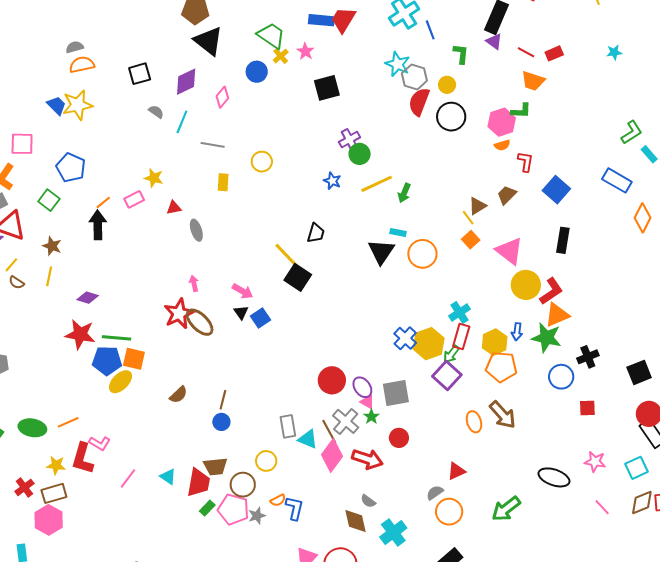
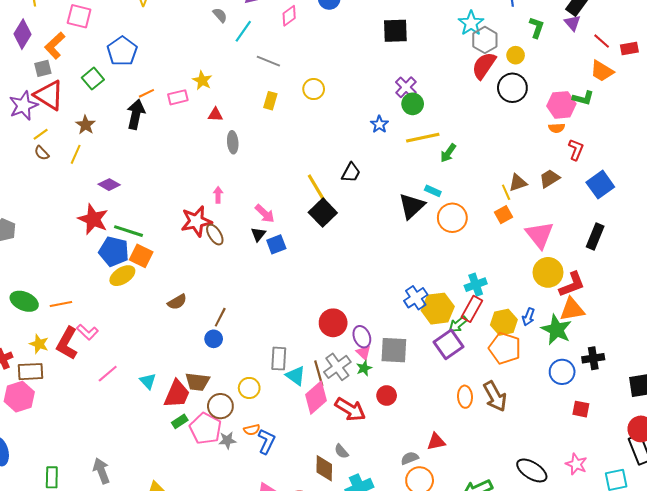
purple cross: (350, 140) -> (406, 87), turned -30
brown ellipse: (200, 322) -> (215, 235), size x0.7

